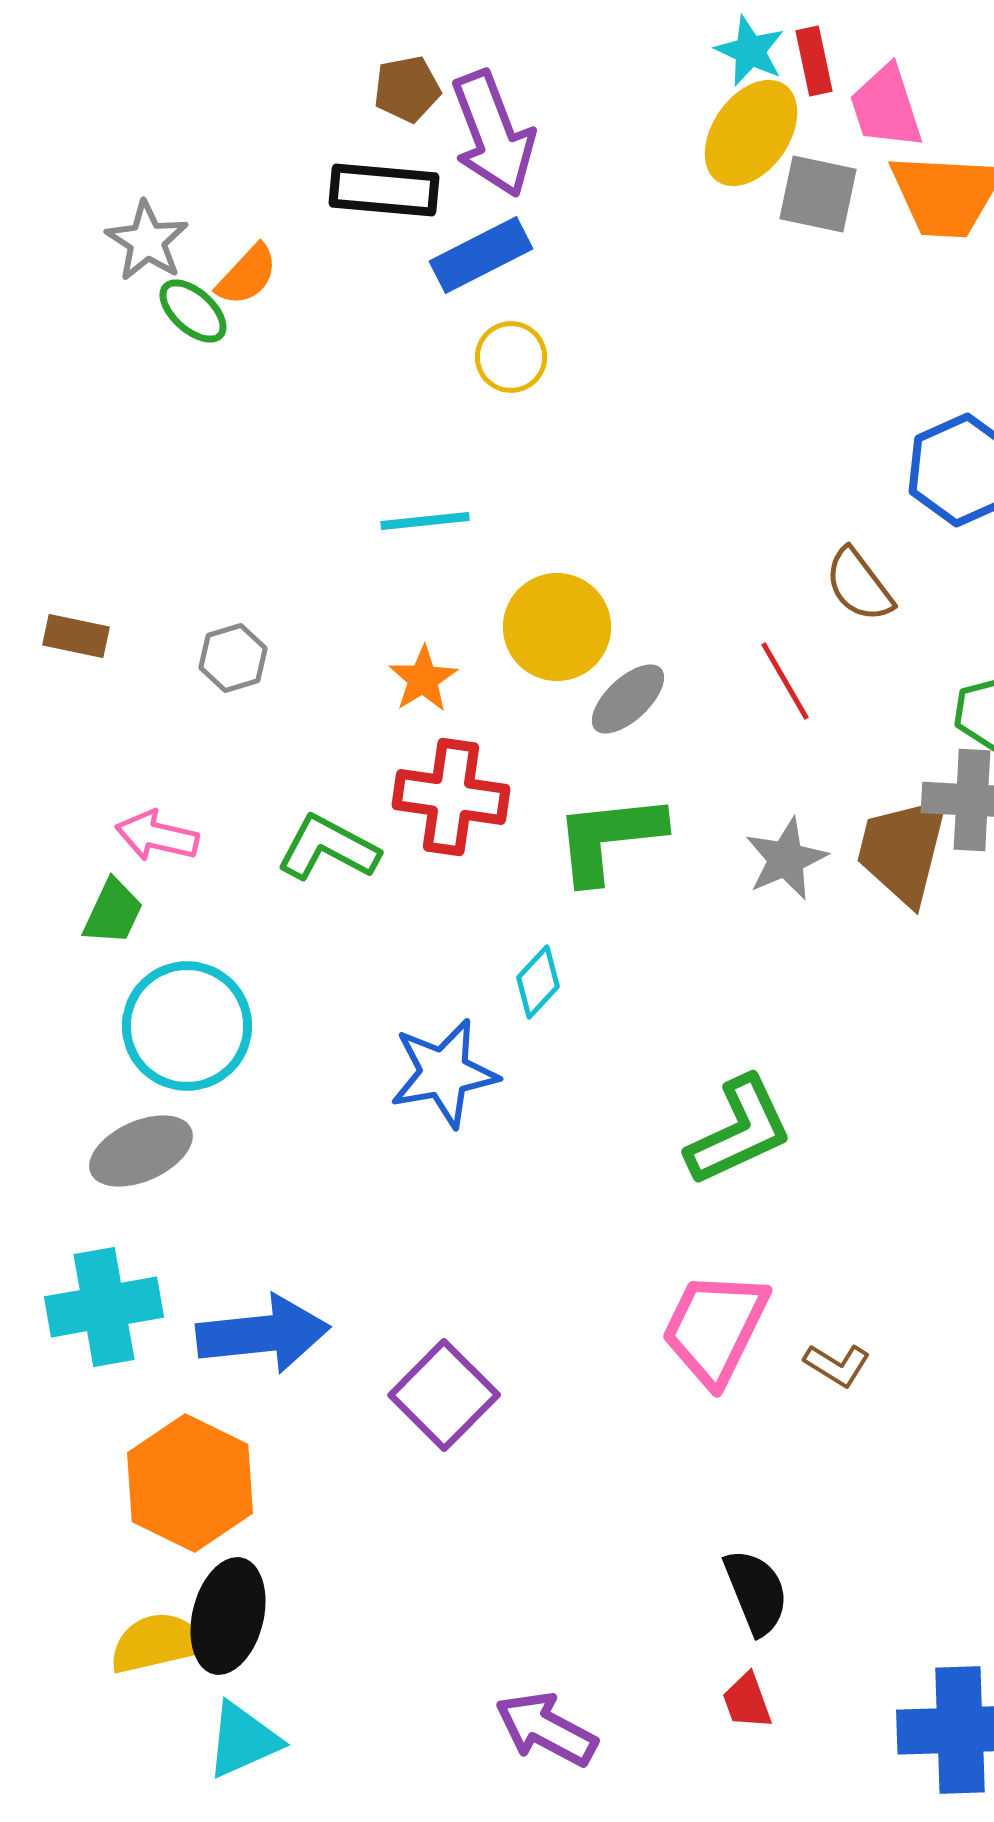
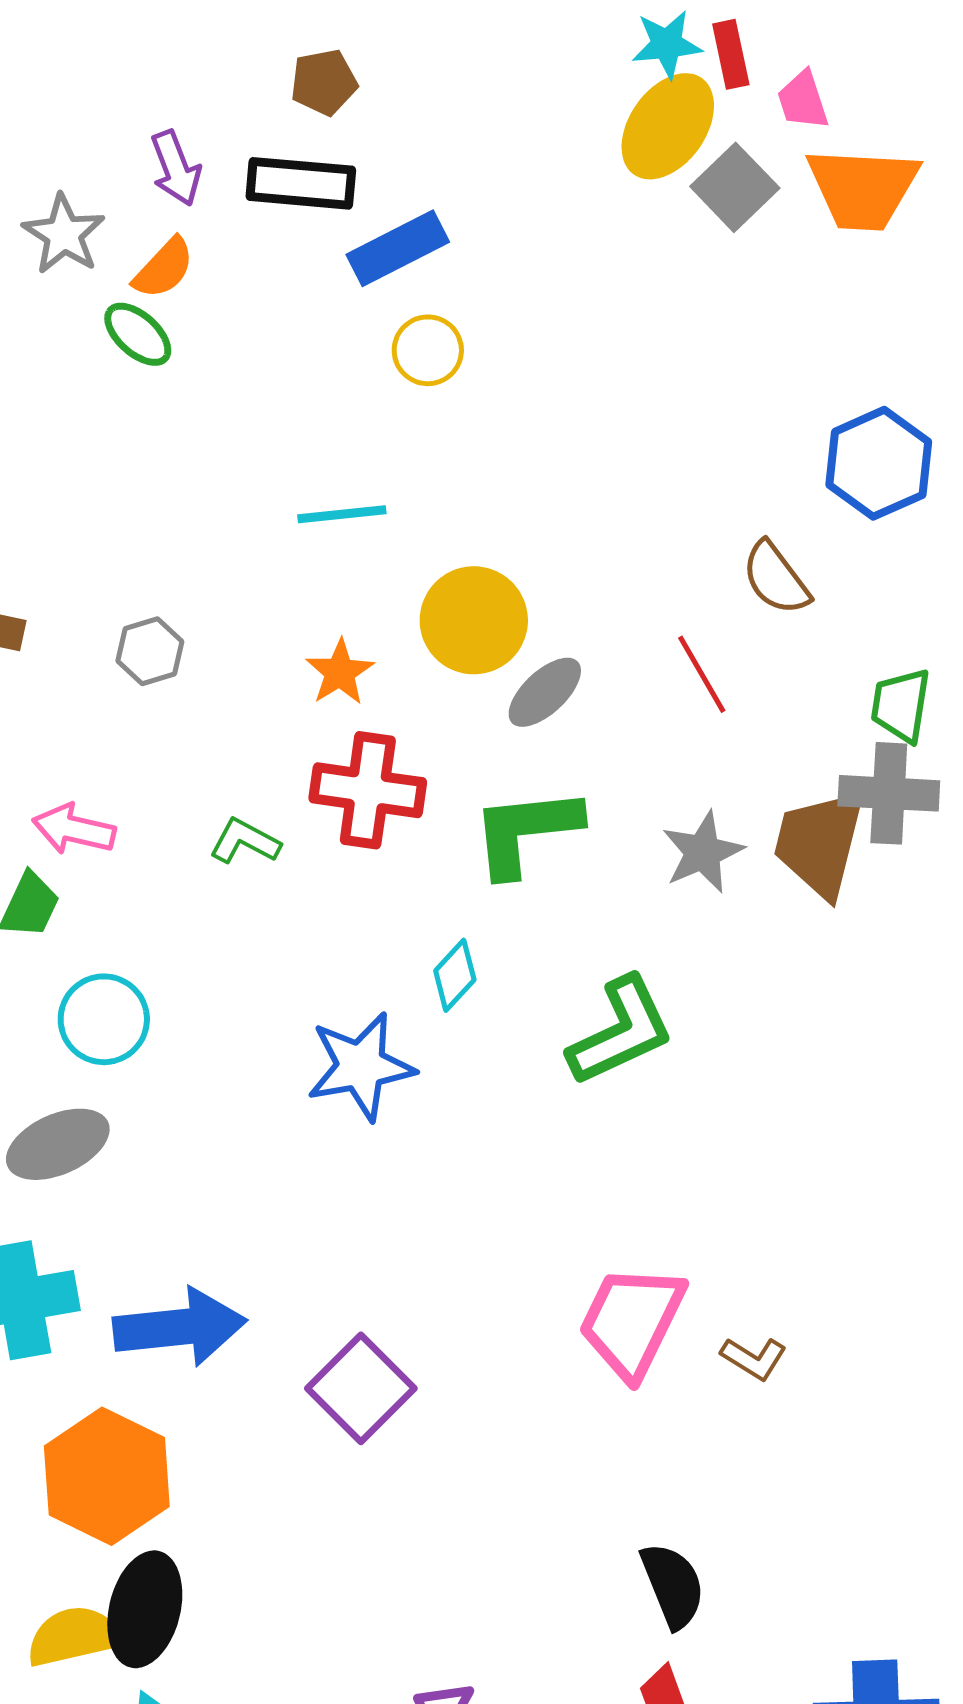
cyan star: (750, 51) -> (667, 44), turned -30
pink trapezoid: (886, 107) -> (803, 100), size x0.7
purple arrow: (493, 134) -> (176, 168), moved, size x0.6
gray square: (818, 194) -> (735, 187), turned 34
green ellipse: (193, 311) -> (138, 334), moved
green L-shape: (328, 848) -> (245, 841), size x0.7
cyan circle: (187, 1026) -> (104, 1019), size x0.7
green L-shape: (739, 1131) -> (621, 1031), moved

